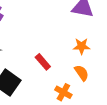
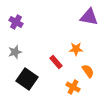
orange star: (82, 46) -> (76, 49), moved

